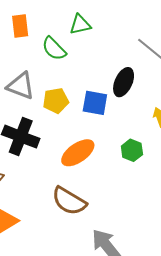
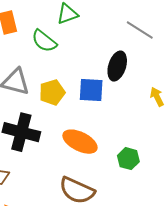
green hexagon: (132, 150) -> (128, 159), moved
orange ellipse: (78, 153) -> (80, 142), turned 68

